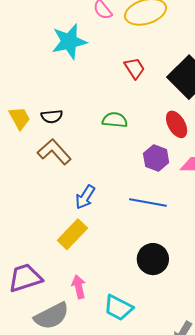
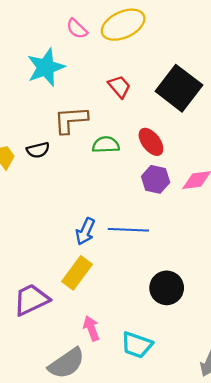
red ellipse: (177, 124) -> (151, 142), moved
brown L-shape: (54, 152) -> (71, 120), moved, turned -44
blue line: (148, 203) -> (128, 230), moved
purple trapezoid: (25, 278) -> (31, 300), moved

